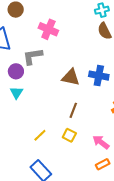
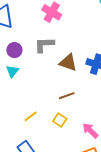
gray L-shape: (33, 56) -> (44, 45), moved
brown line: (73, 110) -> (67, 96), turned 42

